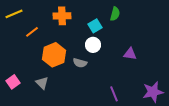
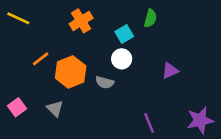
yellow line: (14, 14) -> (18, 18), turned 48
orange cross: (62, 16) -> (81, 21), turned -30
orange line: (32, 32) -> (41, 59), moved
purple triangle: (130, 54) -> (170, 71), turned -32

